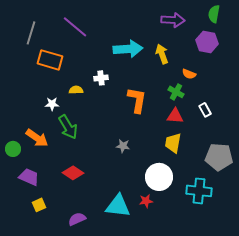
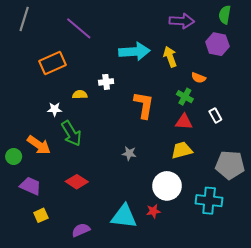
gray line: (31, 33) -> (24, 19), moved
orange rectangle: (50, 60) -> (52, 63), turned -40
yellow trapezoid: (173, 143) -> (182, 150), turned 65

